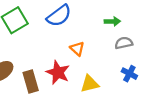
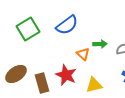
green arrow: (112, 21) -> (100, 44), moved

